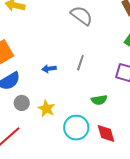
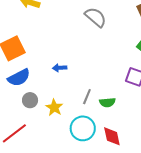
gray line: (80, 63) -> (87, 97), moved

